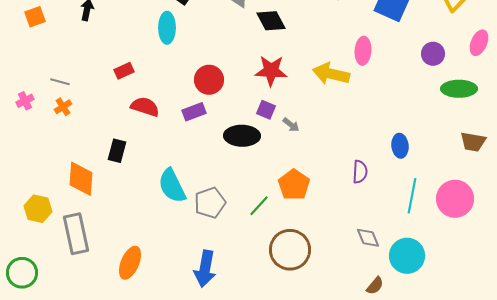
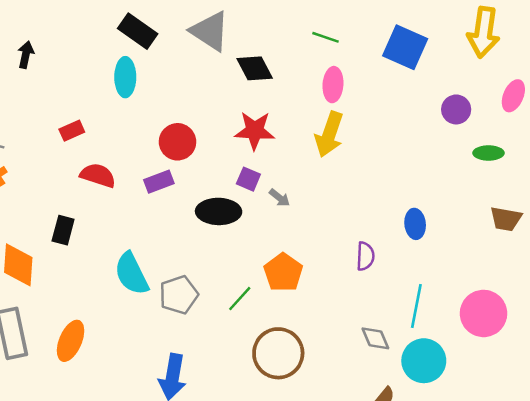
pink ellipse: (363, 51) -> (333, 85), moved
yellow arrow: (331, 74) -> (329, 134), turned -84
green ellipse: (459, 89) -> (488, 153), size x0.7
cyan line: (412, 196) -> (416, 306), moved
pink circle: (455, 199) -> (484, 313), moved
orange ellipse: (130, 263) -> (71, 341), moved

